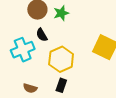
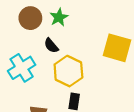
black semicircle: (42, 35) -> (51, 46), moved

